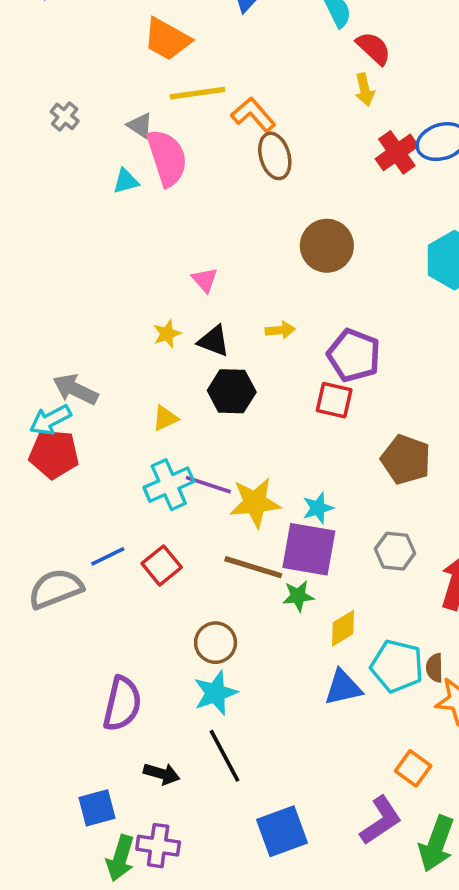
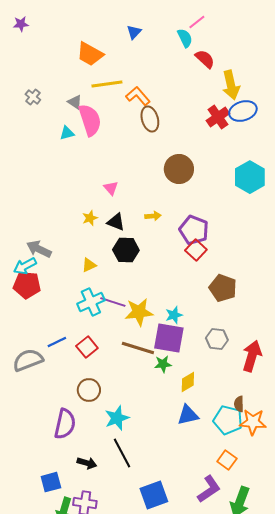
yellow arrow: (365, 90) -> (231, 85), moved, size x1.6
red square: (334, 400) -> (196, 250), moved, turned 30
brown circle: (216, 643) -> (89, 390), moved
cyan pentagon: (397, 666) -> (228, 420), moved

